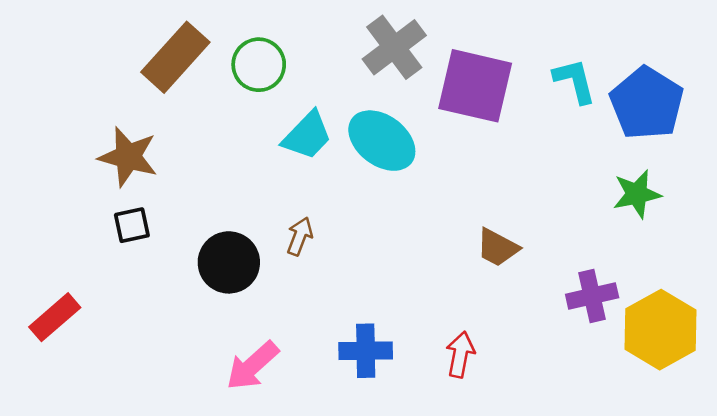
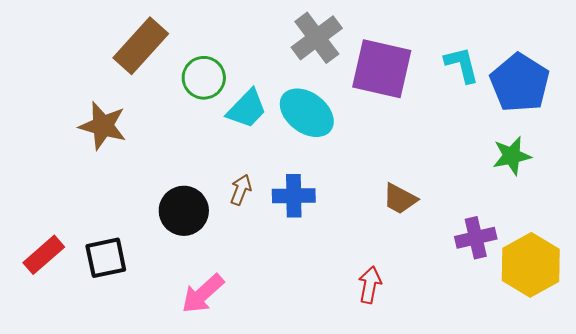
green circle: (259, 65) -> (204, 78), moved
black square: (132, 225) -> (106, 258), moved, size x1.4
blue cross: (366, 351) -> (294, 196), moved

